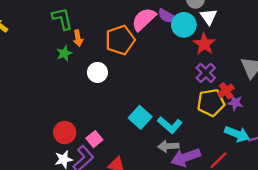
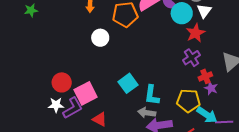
green star: (64, 53) -> (31, 10), moved
yellow pentagon: (211, 103) -> (188, 101), moved
cyan L-shape: (170, 125) -> (152, 95), turned 45
pink square: (94, 139) -> (86, 93), size x1.6

